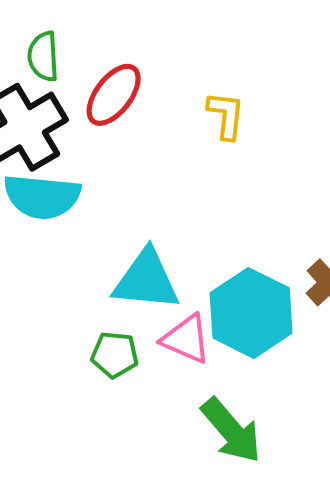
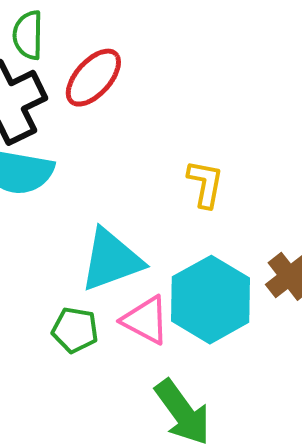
yellow L-shape: (226, 115) -> (205, 184), moved
cyan triangle: (146, 280) -> (111, 260), turned -30

